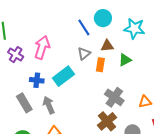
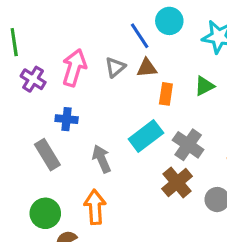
brown triangle: (107, 46) -> (147, 68), moved
gray triangle: (84, 54) -> (115, 67), moved
cyan rectangle: (63, 76) -> (146, 136), moved
gray arrow: (49, 105) -> (102, 159), moved

